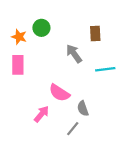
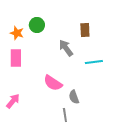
pink arrow: (41, 114) -> (13, 101), moved
gray line: (73, 129) -> (65, 115), turned -48

